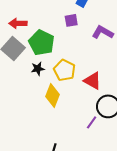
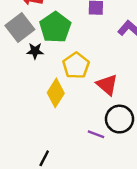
black star: (38, 69) -> (35, 51), moved
purple line: (92, 122) -> (96, 134), turned 64

